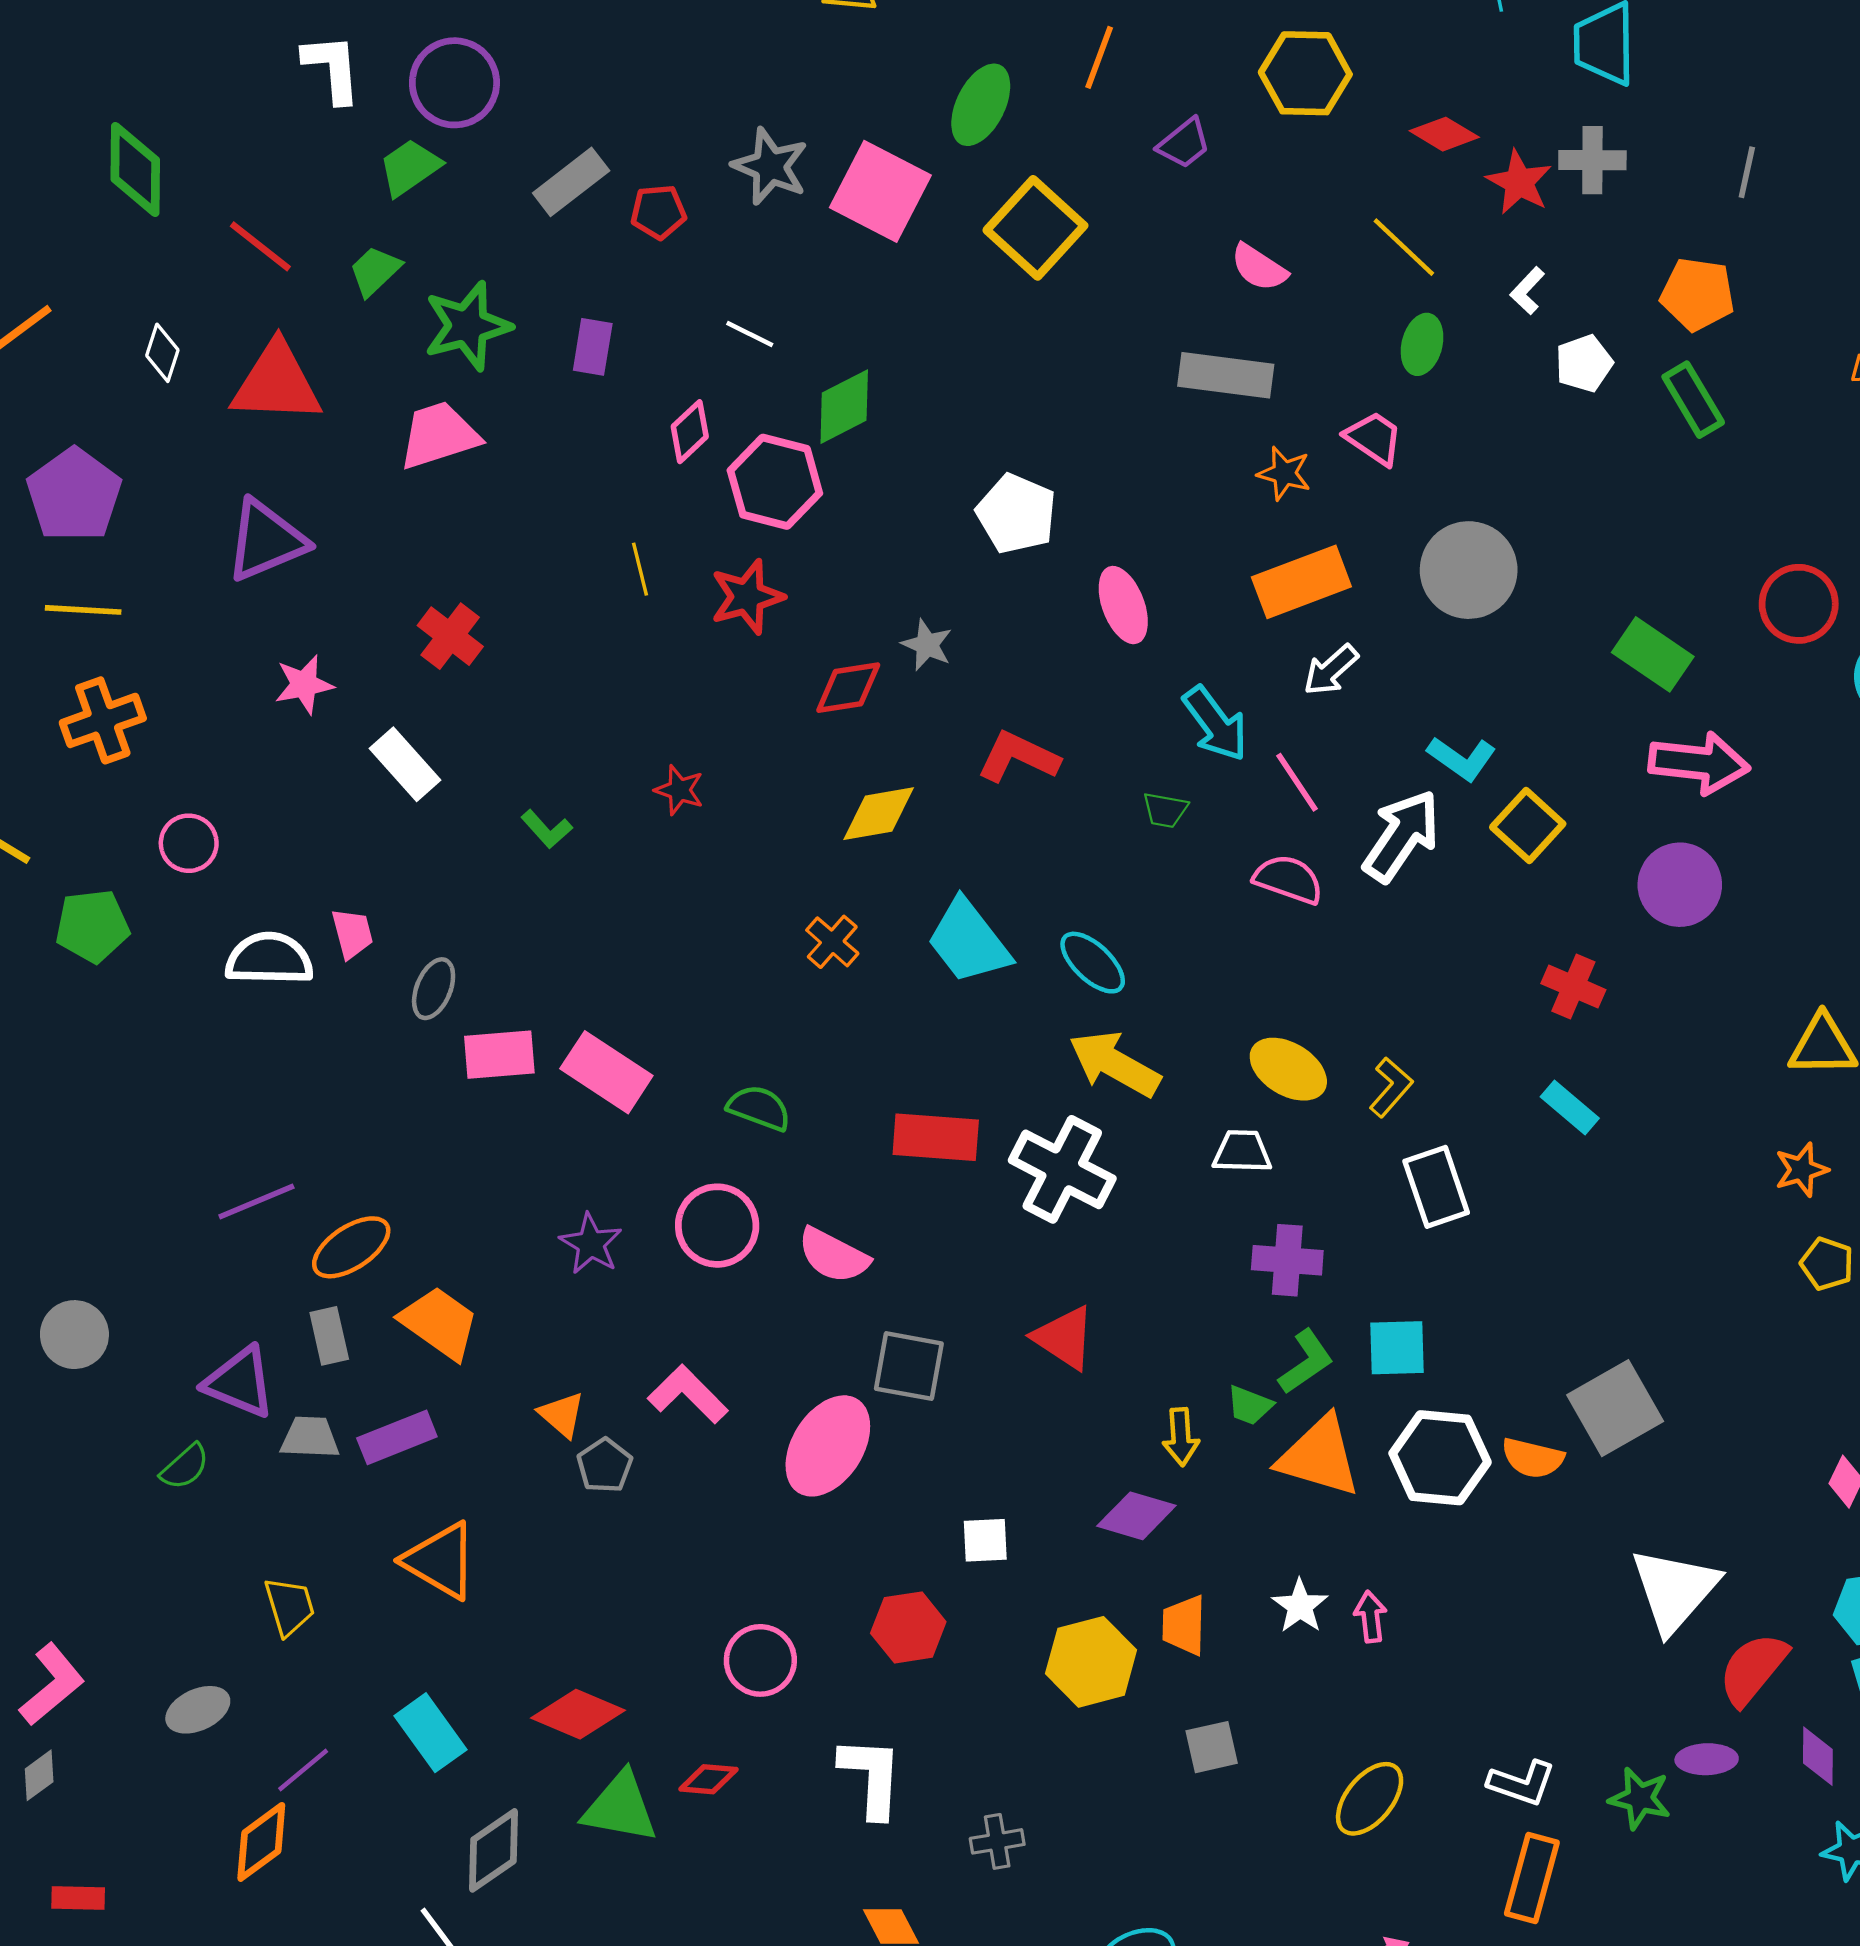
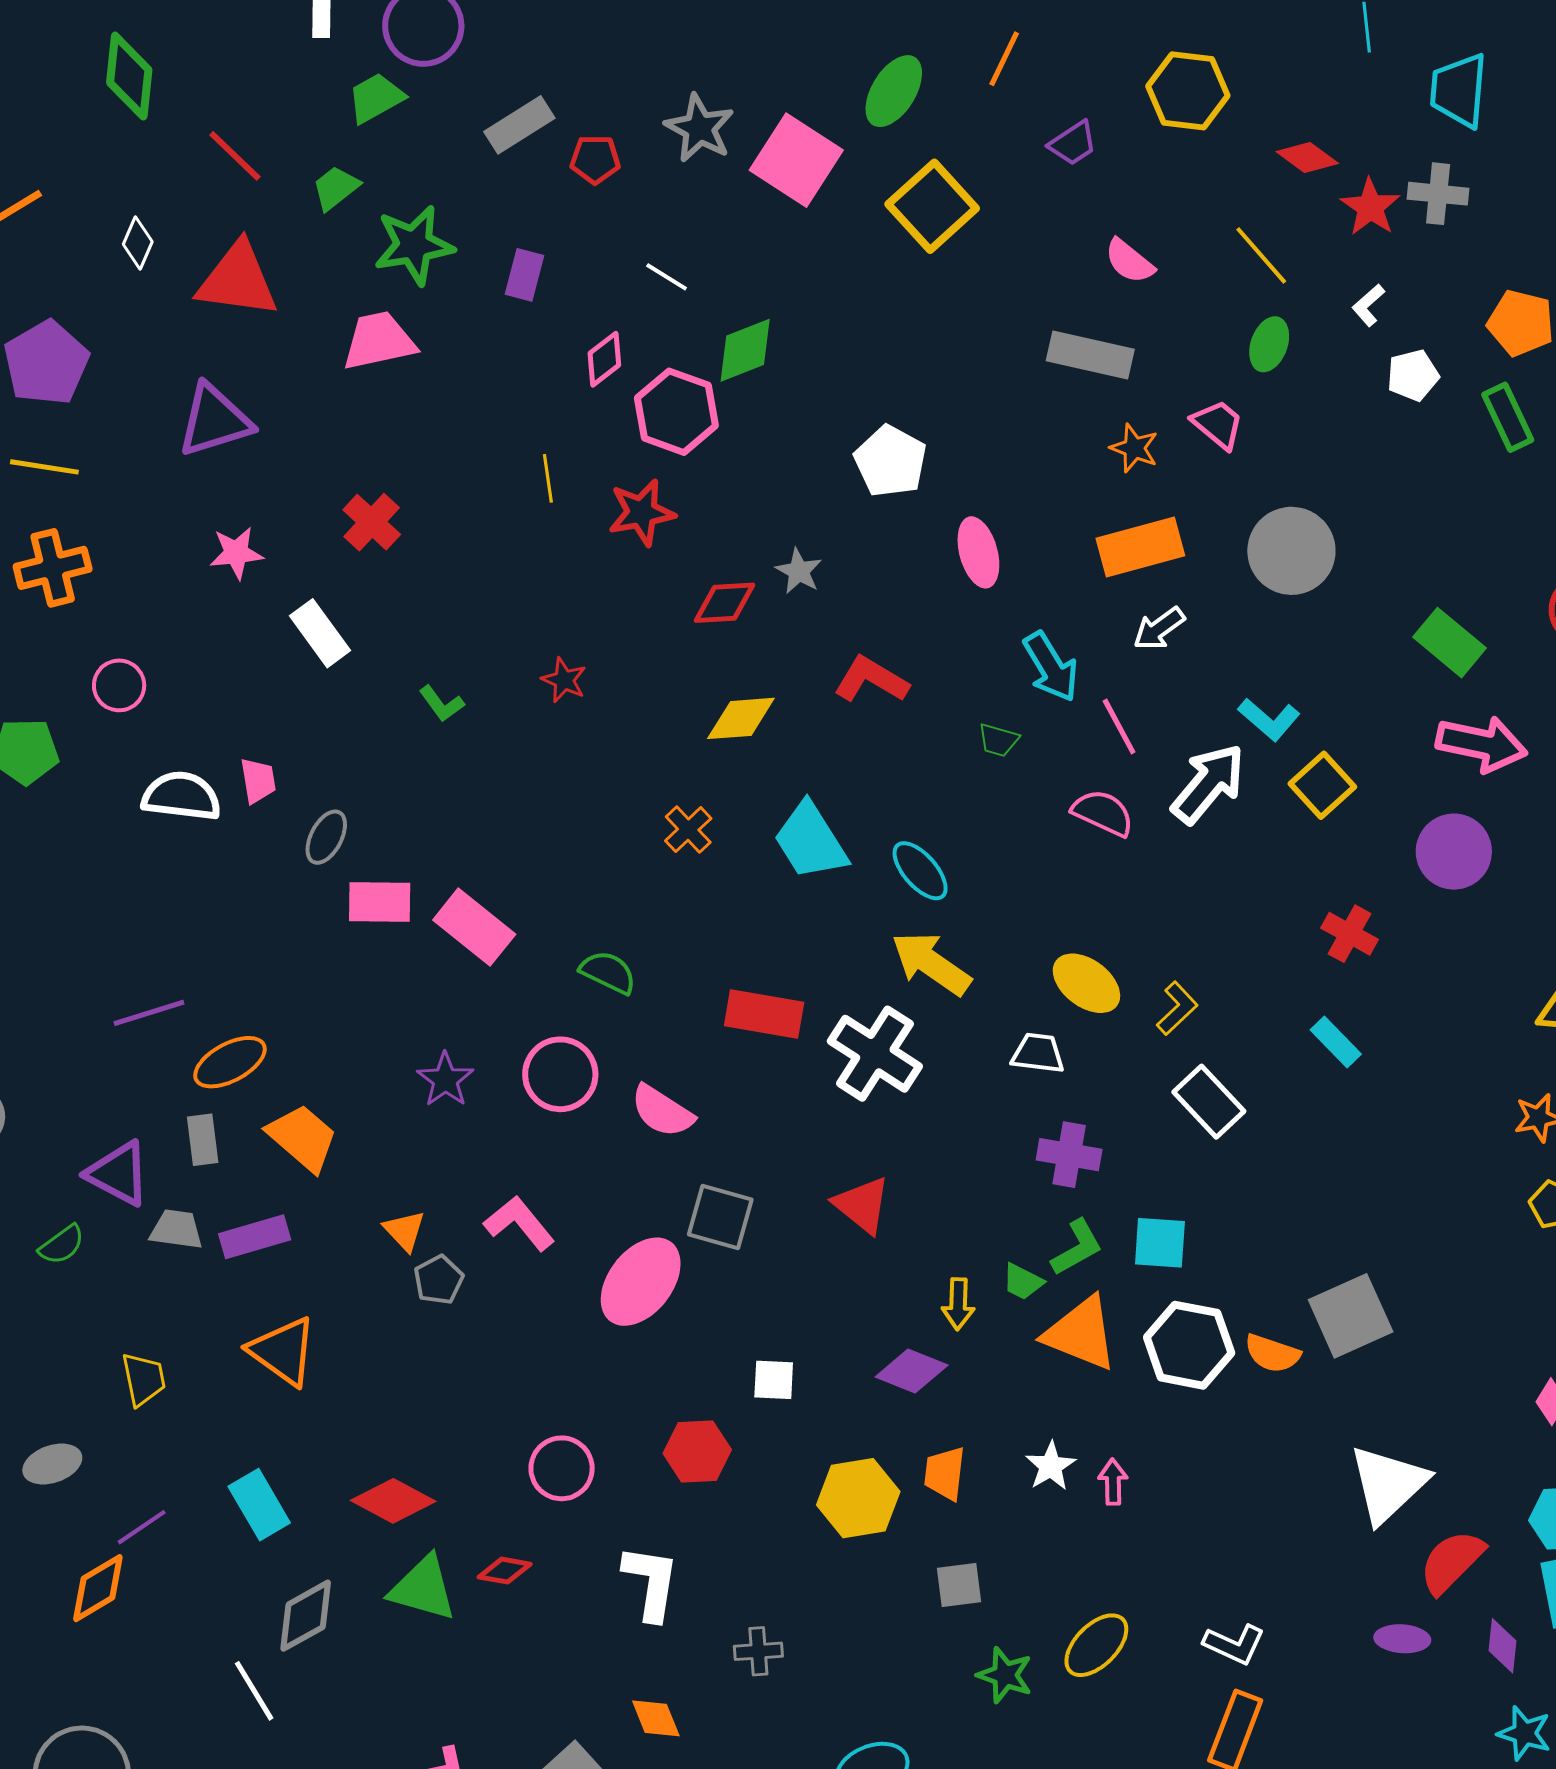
white rectangle: (1436, 1187) -> (1209, 1102), turned -30
green star: (1640, 1798) -> (1005, 1675), moved

